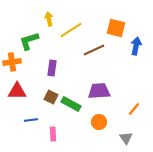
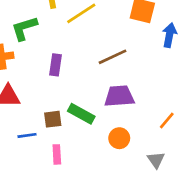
brown line: (94, 50) -> (112, 57), moved
brown square: (51, 97) -> (53, 119), moved, turned -32

